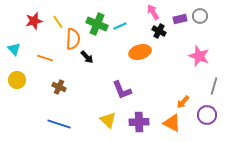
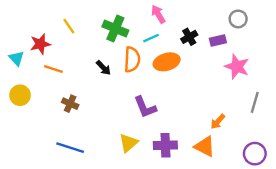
pink arrow: (153, 12) -> (158, 14), moved
purple rectangle: (180, 19) -> (218, 40), moved
red star: (34, 21) -> (40, 44), moved
cyan line: (120, 26) -> (151, 38), moved
black cross: (159, 31) -> (189, 37), turned 32
orange semicircle: (73, 39) -> (132, 59), moved
purple circle: (207, 115) -> (255, 154), moved
yellow triangle: (108, 120) -> (128, 143), turned 36

